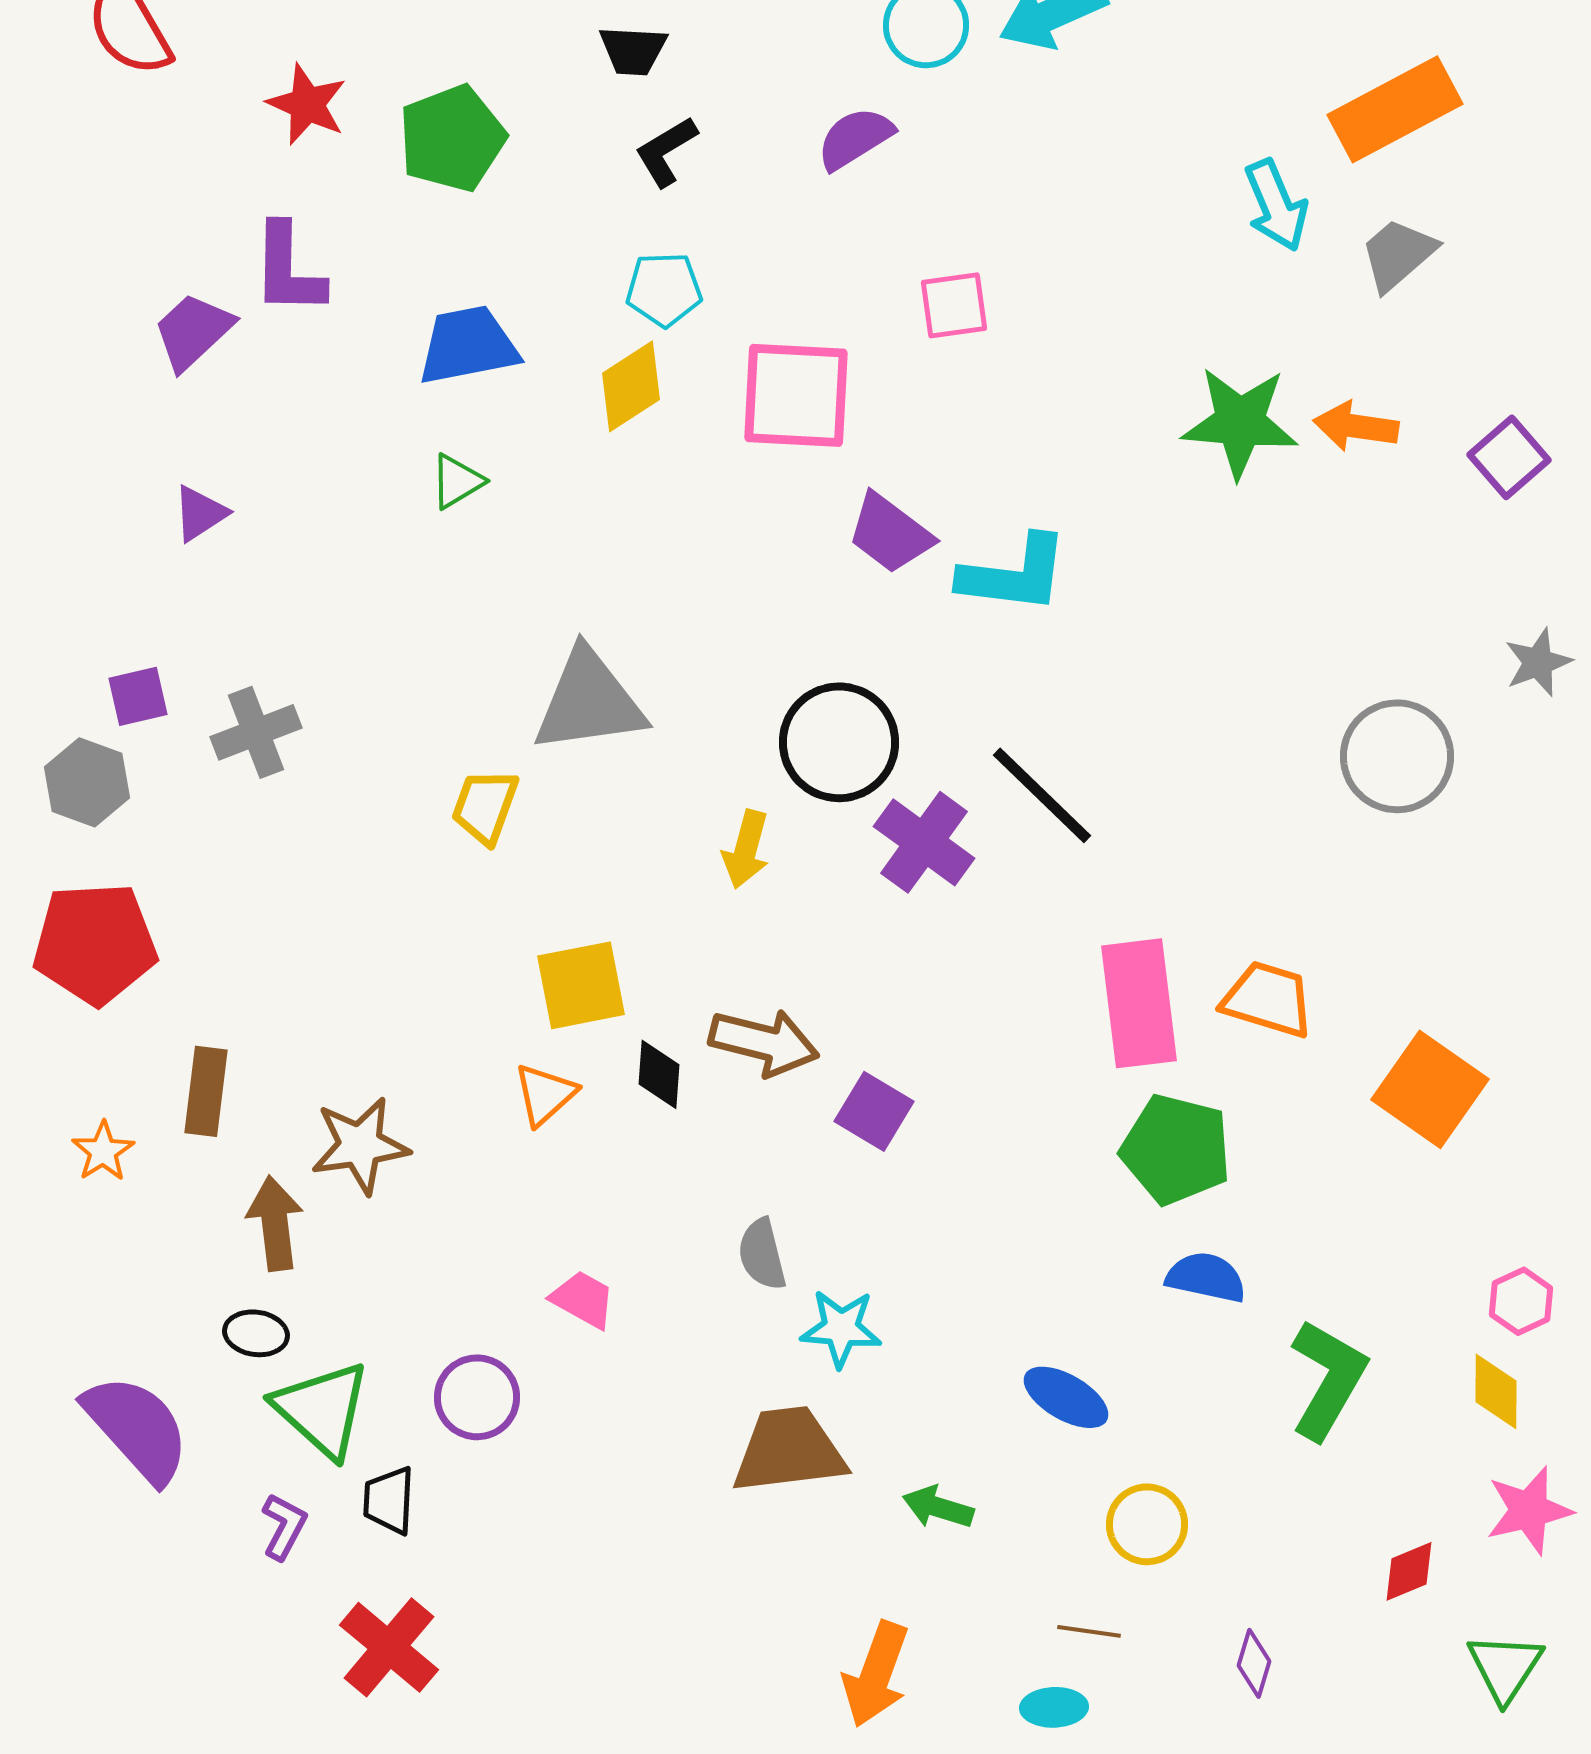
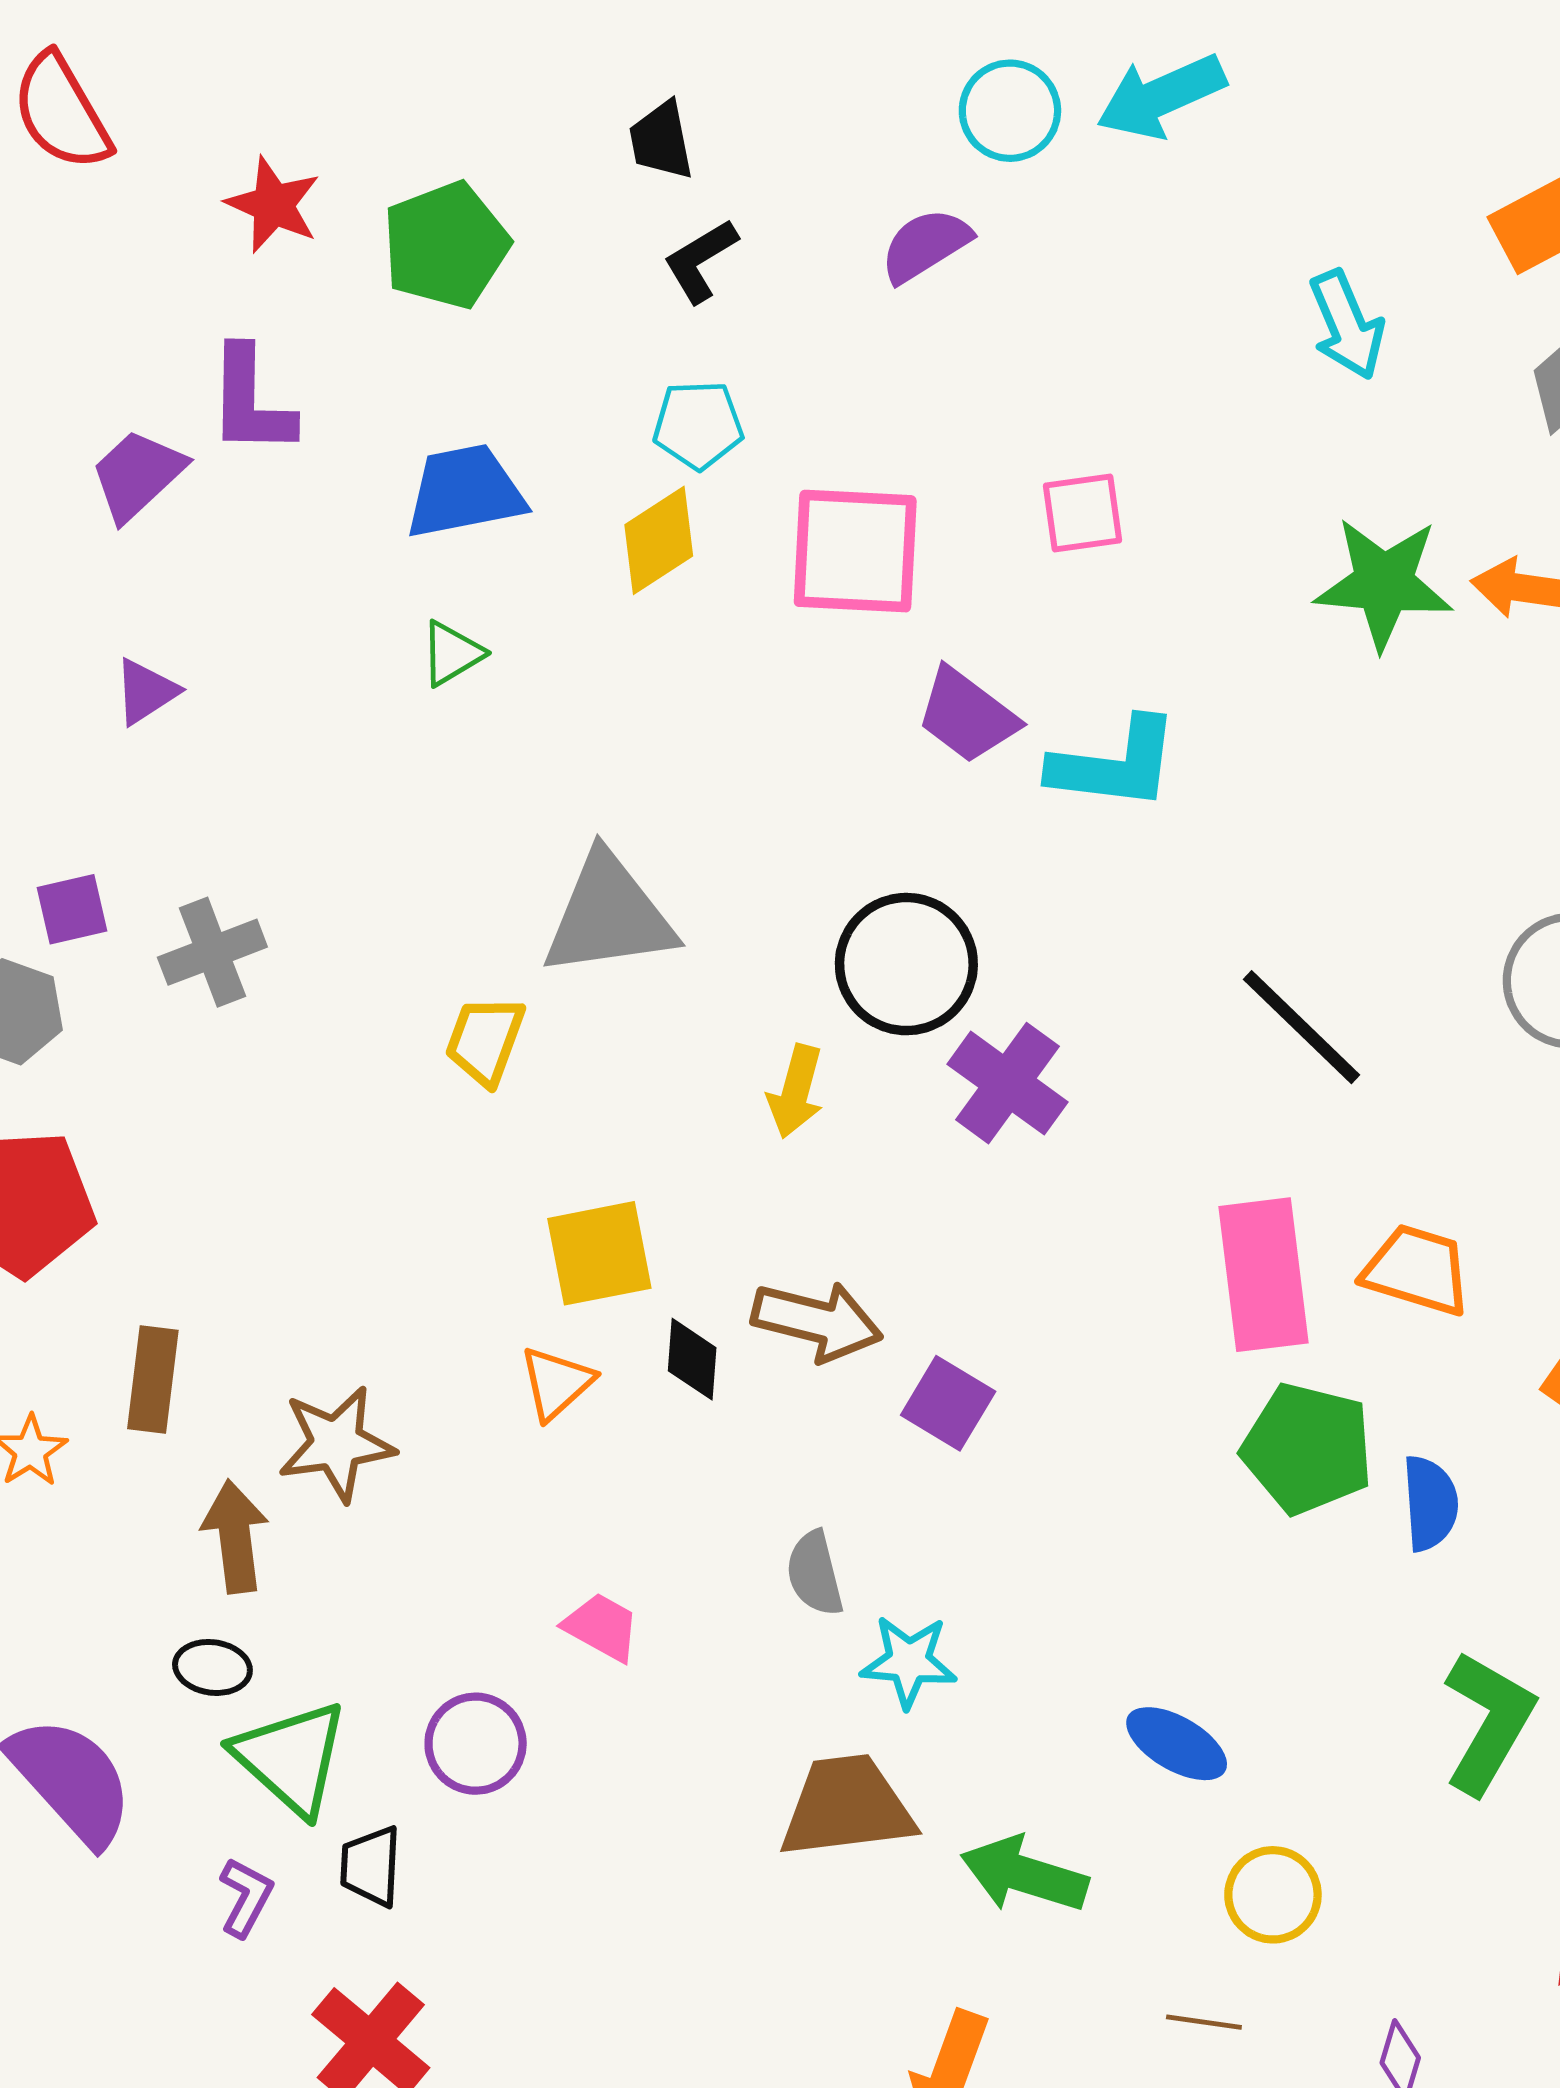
black trapezoid: (633, 50) -> (661, 140), turned 76
cyan arrow: (1276, 205) -> (1347, 325), moved
pink square: (954, 305) -> (1083, 513), moved
black line: (1042, 795) -> (1302, 1027), moved
blue semicircle: (1206, 1277) -> (1430, 1503), moved, turned 74
green arrow: (938, 1507) -> (1024, 1875), size x1.5

